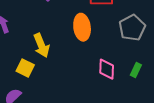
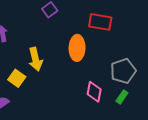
gray pentagon: (132, 28) -> (123, 71), moved

